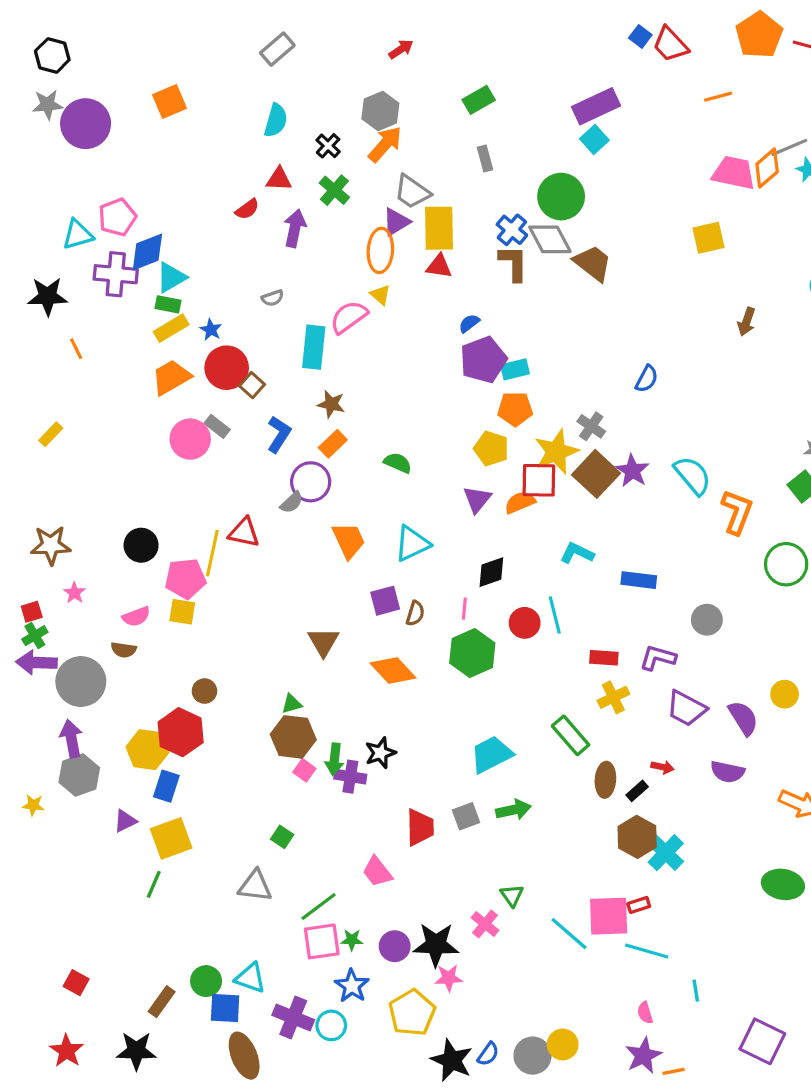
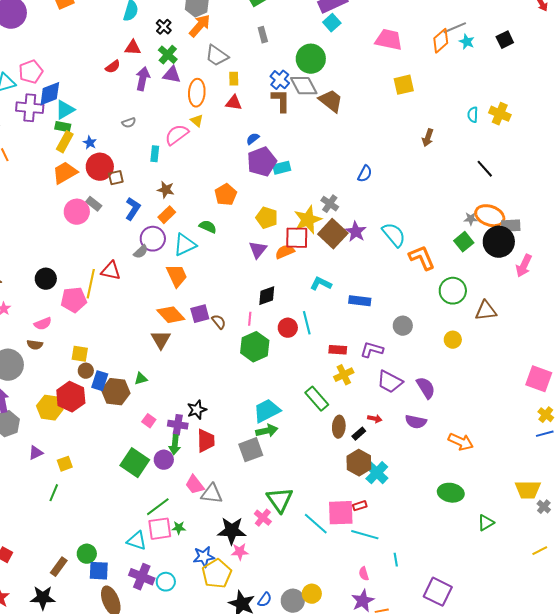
pink trapezoid: (734, 173) -> (389, 40), moved
purple triangle: (396, 222) -> (172, 75), moved, turned 42
yellow rectangle: (439, 228) -> (234, 79), size x0.5
yellow rectangle: (171, 328) -> (65, 142), turned -30
cyan rectangle: (314, 347) -> (155, 154), size x0.6
brown square: (252, 385) -> (116, 178), turned 35
orange pentagon: (515, 409) -> (226, 195), moved, turned -30
orange L-shape: (737, 512) -> (422, 258), turned -44
cyan triangle: (412, 544) -> (185, 245), moved
yellow square: (182, 612) -> (80, 354), moved
brown semicircle: (415, 613) -> (219, 322), turned -56
orange diamond: (393, 670) -> (171, 315), moved
yellow circle: (785, 694) -> (453, 340), moved
brown hexagon: (293, 737) -> (116, 392), moved
green arrow: (334, 759) -> (175, 445), moved
blue rectangle: (166, 786) -> (100, 381), moved
green arrow: (514, 810) -> (267, 431), moved
gray square: (466, 816) -> (251, 450), size x1.4
red trapezoid: (420, 827) -> (206, 441), moved
green square: (282, 837) -> (135, 463), size x2.0
yellow square: (171, 838) -> (65, 464), size x0.6
gray triangle: (255, 886) -> (212, 494), moved
green triangle: (512, 895) -> (280, 500), size x1.8
purple circle: (395, 946) -> (164, 460), moved
cyan triangle: (250, 978) -> (137, 541), moved
blue star: (352, 986) -> (204, 557), moved, turned 30

